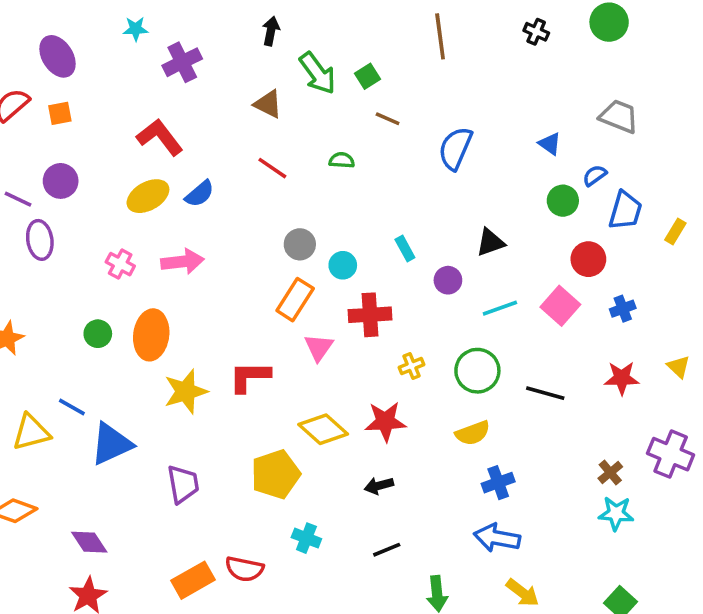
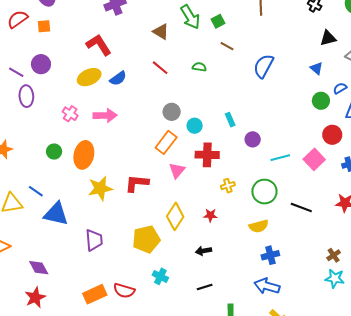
black triangle: (490, 242) -> (328, 38), moved
red star: (385, 421) -> (210, 215), size x0.6
yellow diamond: (323, 429) -> (175, 216), turned 76
blue triangle: (111, 444) -> (56, 214), turned 32

